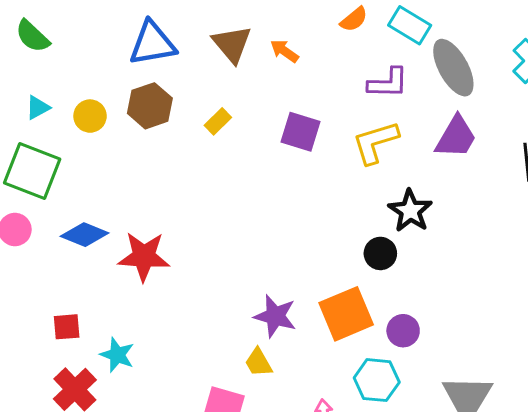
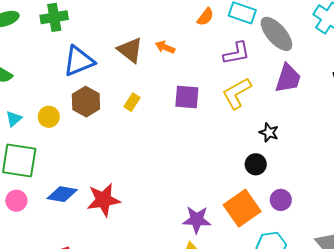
black star: (410, 211) -> (269, 132), size x0.7
purple circle: (403, 331) -> (281, 200), moved

